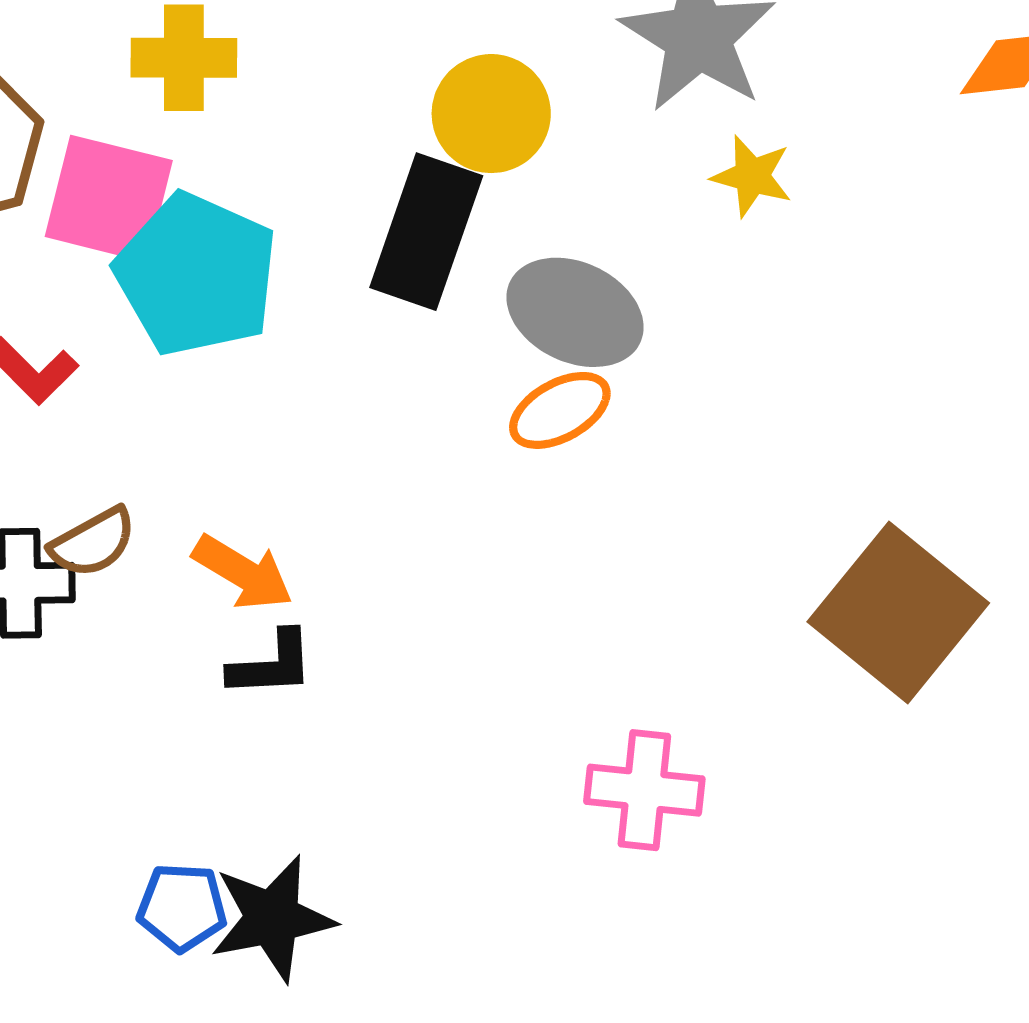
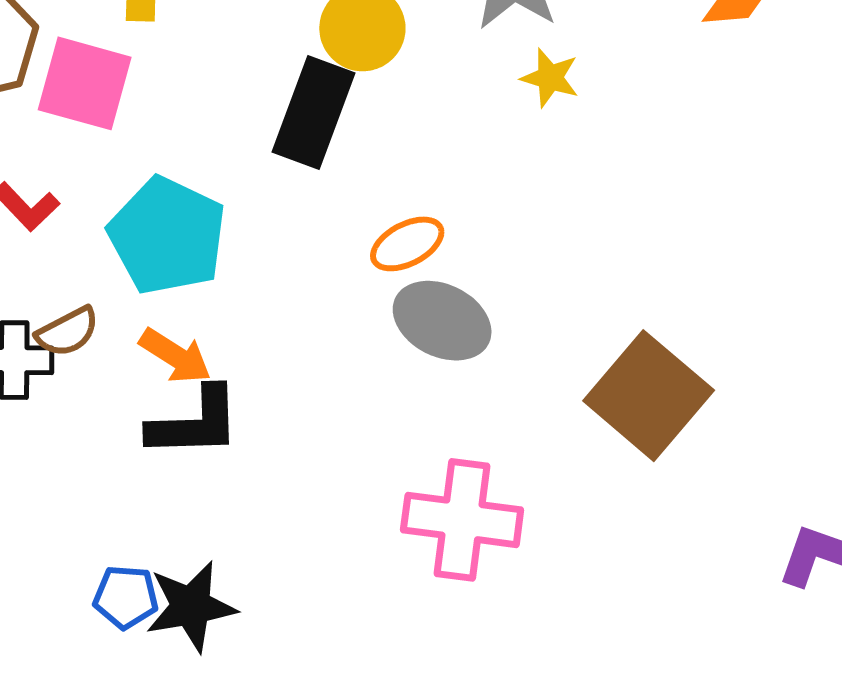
cyan pentagon: (196, 275) -> (167, 236), moved
gray ellipse: (575, 312) -> (442, 321), moved
black L-shape: (271, 664) -> (195, 423), size x1.5
pink cross: (644, 790) -> (462, 520), size x1.4

